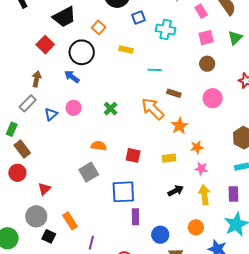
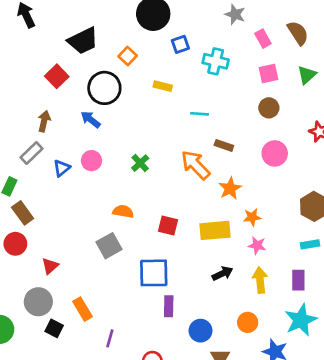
yellow rectangle: (169, 158) -> (215, 230), size x1.6

